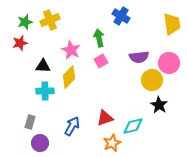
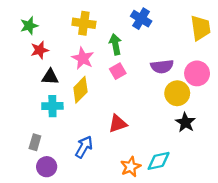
yellow cross: (50, 20) -> (84, 23), moved, turned 30
red star: (20, 43) -> (40, 50), moved
red triangle: (105, 118) -> (118, 124), moved
cyan diamond: (133, 126) -> (159, 161), moved

